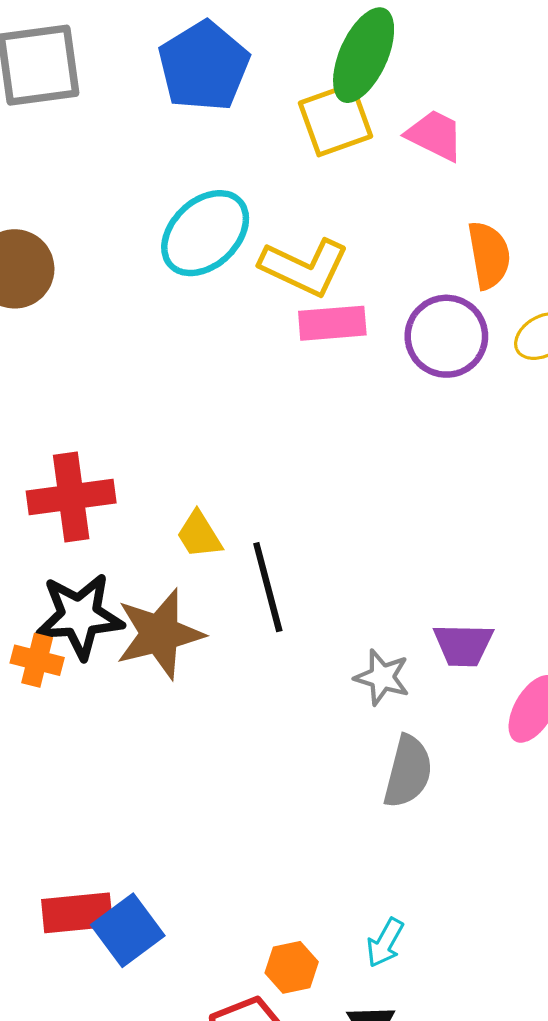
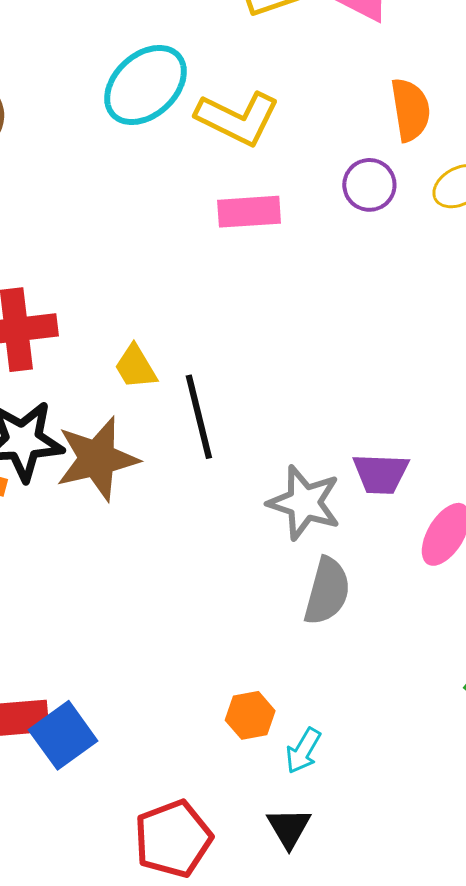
pink rectangle: (332, 323) -> (249, 212), moved
purple circle: (446, 336) -> (369, 185), size x0.7
gray star: (382, 677) -> (304, 503), size x1.4
orange hexagon: (292, 967) -> (250, 715), moved

